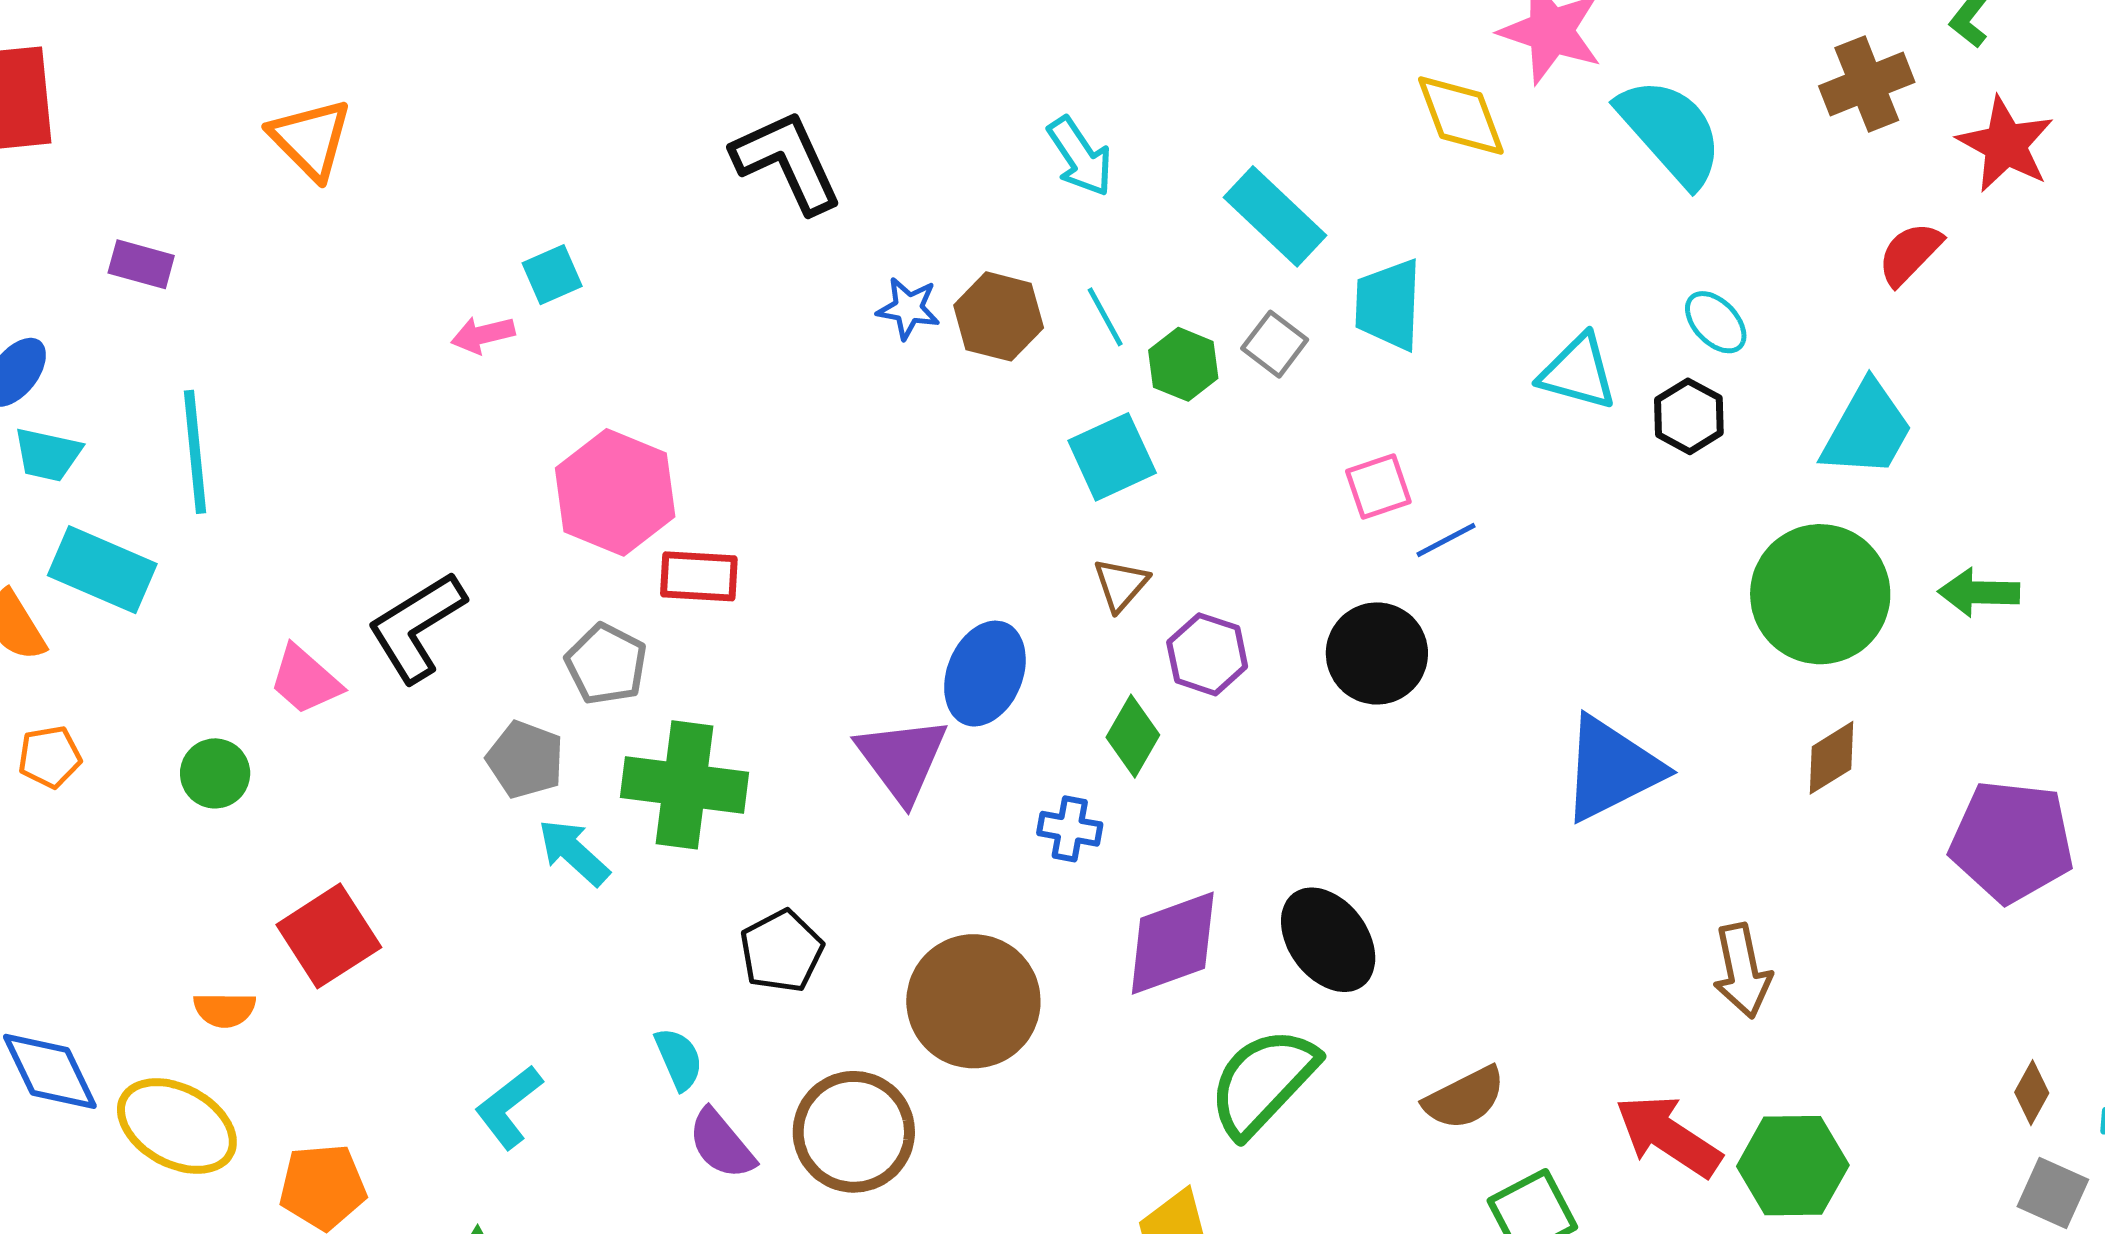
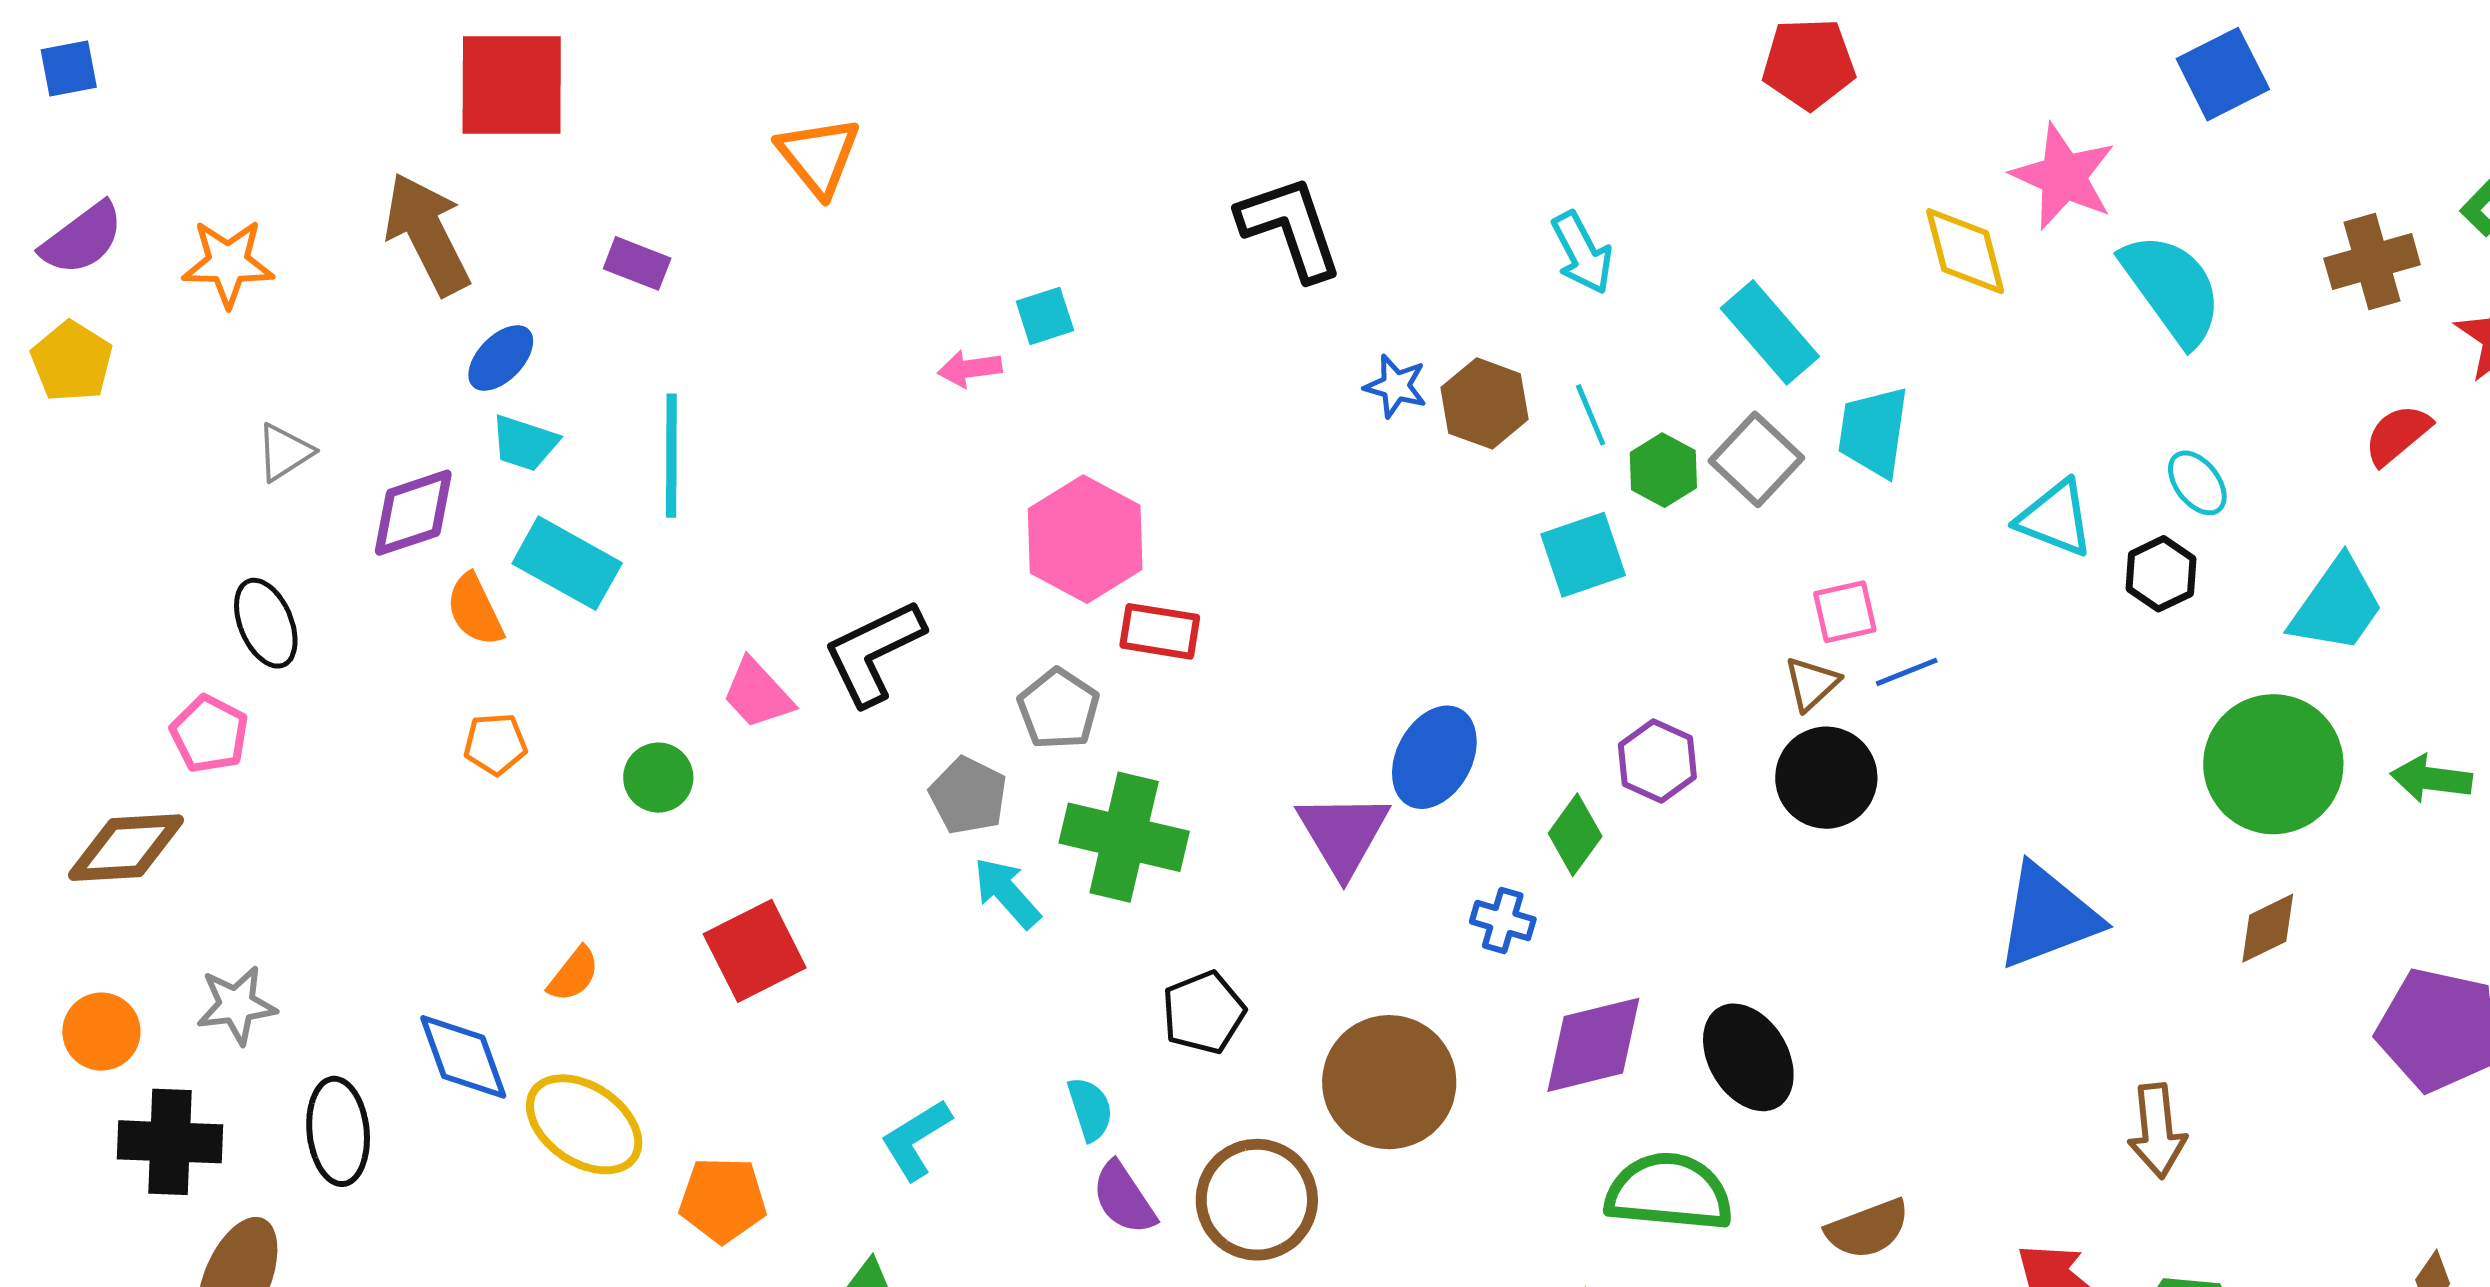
gray square: (1275, 344) -> (1756, 459), size x1.4
brown triangle: (1121, 585) -> (1812, 684), moved
orange semicircle: (225, 1010) -> (574, 974), moved, turned -58
green semicircle: (1263, 1082) -> (1669, 1192), turned 46

